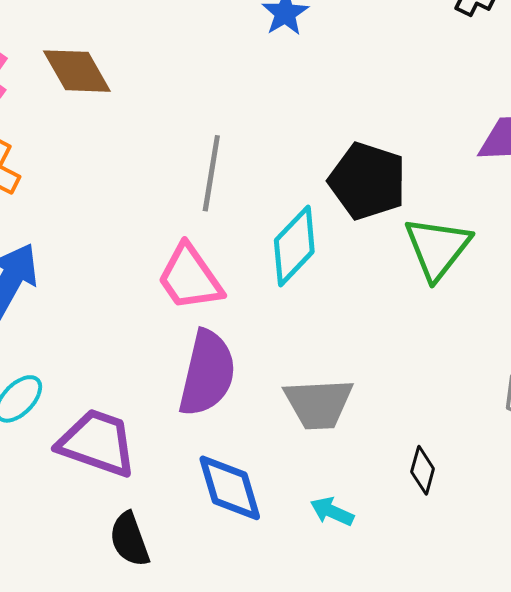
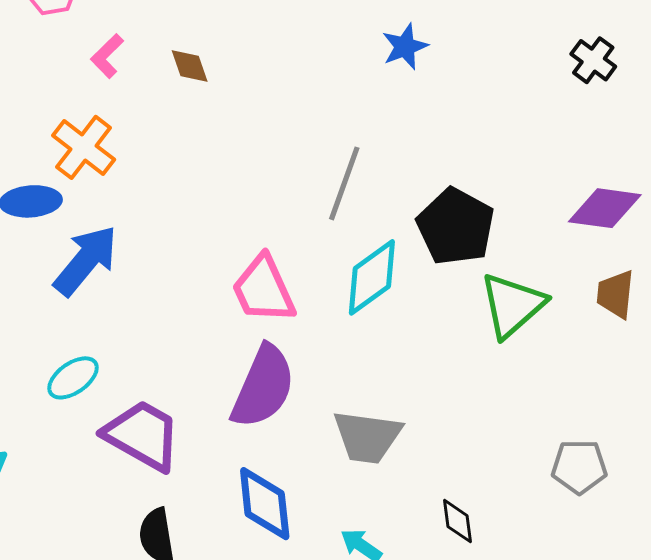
brown diamond: (77, 71) -> (190, 66), size x0.6
gray line: (211, 173) -> (344, 183), moved
black diamond: (423, 470) -> (458, 521), turned -33

